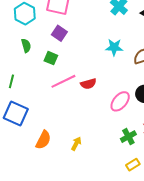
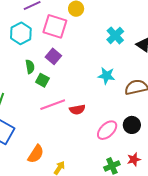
green semicircle: (26, 46) -> (30, 67), moved
orange semicircle: (43, 140) -> (36, 154), moved

